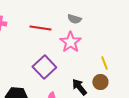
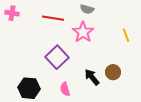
yellow line: (104, 63) -> (126, 35), moved

